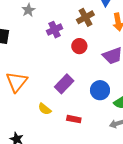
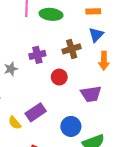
gray star: (28, 10) -> (11, 69), moved
yellow semicircle: (45, 109) -> (15, 123), moved

